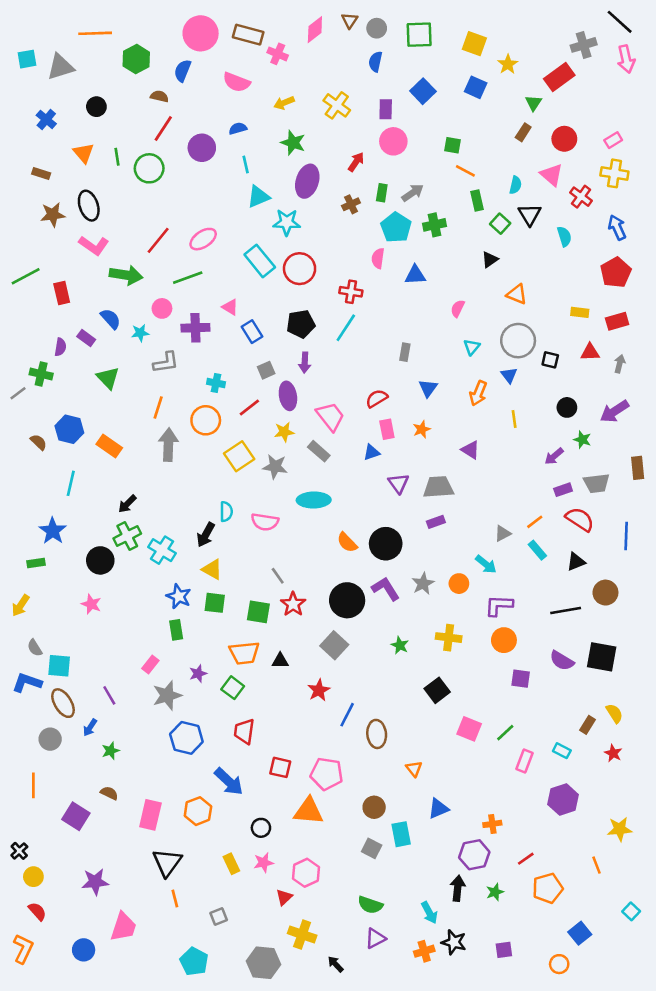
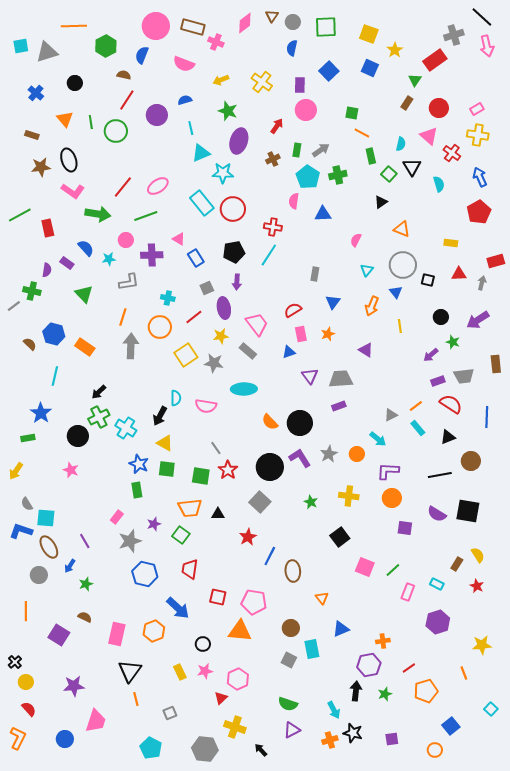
red rectangle: (617, 321) -> (496, 261), moved

